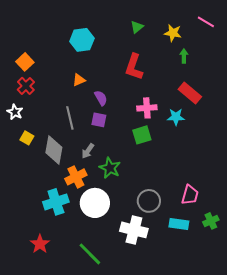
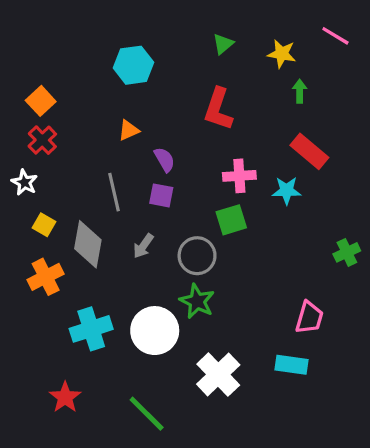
green star: (110, 168) -> (197, 301), moved
orange cross: (76, 177) -> (46, 277), moved
gray circle: (149, 201) -> (197, 256), moved
green cross: (211, 221) -> (347, 252), moved
white cross: (134, 230) -> (218, 375), turned 32

